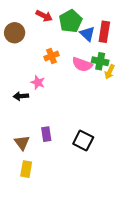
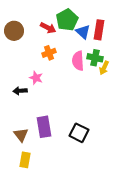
red arrow: (44, 16) -> (48, 28), moved
pink semicircle: (82, 64) -> (78, 61), turned 66
purple rectangle: (46, 134) -> (44, 127), size x1.5

